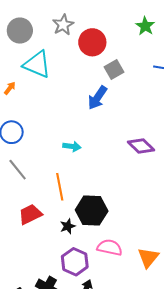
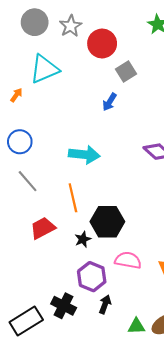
gray circle: (20, 31) -> (35, 22), moved
cyan triangle: (37, 64) -> (44, 69), turned -44
blue arrow: (97, 98) -> (110, 102), size x0.7
cyan arrow: (72, 146) -> (84, 155), size x1.6

